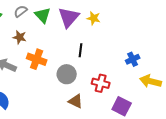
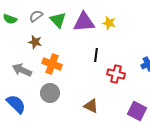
purple triangle: (69, 17) -> (84, 22), turned 45
gray circle: (67, 74) -> (50, 93), moved
red cross: (101, 83) -> (116, 74), moved

